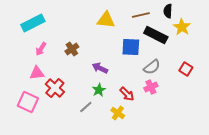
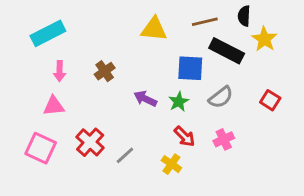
pink arrow: (41, 49) -> (60, 71), turned -32
pink cross: (151, 87) -> (224, 139), moved
red cross: (55, 88) -> (90, 142), moved
green star: (99, 90) -> (179, 102), moved

